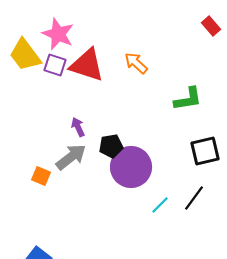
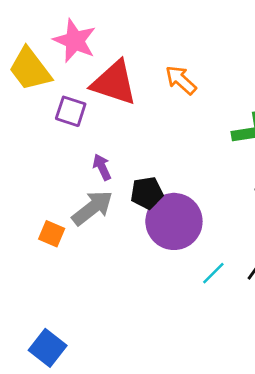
purple square: (55, 65) -> (71, 111), moved

